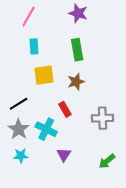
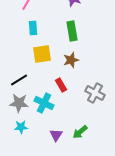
gray cross: (102, 118) -> (95, 93), turned 30
gray star: (19, 129) -> (19, 103), turned -30
purple triangle: (64, 155) -> (56, 135), moved
green arrow: (107, 161) -> (80, 132), moved

